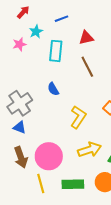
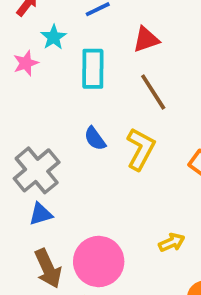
yellow L-shape: (78, 117) -> (141, 149), moved
blue triangle: (20, 127) -> (41, 214), turned -32
yellow arrow: (90, 150) -> (172, 242), size x0.6

